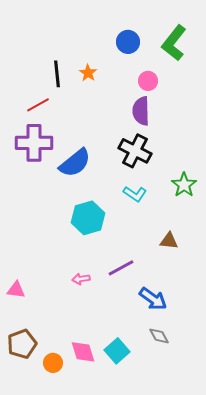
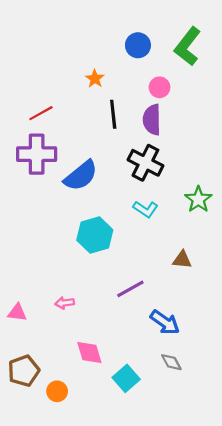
black line: (57, 74) -> (113, 114), moved
pink arrow: (81, 279) -> (65, 303), moved
pink diamond: (83, 352) -> (89, 352), moved

